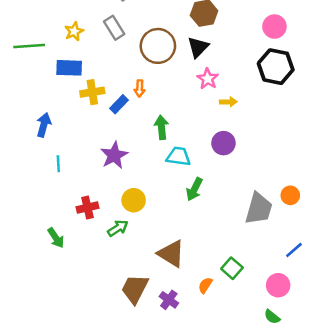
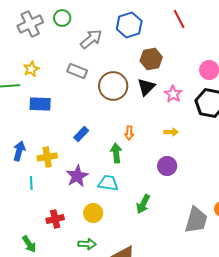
gray rectangle: (114, 28) -> (77, 71), turned -36
yellow star: (74, 31) -> (31, 69), moved
pink star: (208, 79) -> (173, 94), moved
orange arrow: (140, 88) -> (129, 133), moved
yellow cross: (92, 92) -> (47, 157), moved
cyan trapezoid: (179, 156) -> (108, 183), moved
green arrow: (118, 228) -> (87, 244), moved, turned 36

